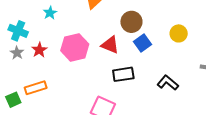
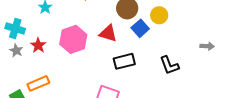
yellow circle: (179, 33) -> (159, 15), moved
black L-shape: (168, 83) -> (169, 65), turned -145

